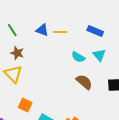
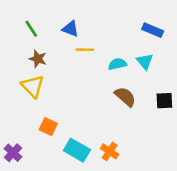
blue rectangle: (95, 31) -> (153, 30), moved
yellow line: (60, 32) -> (85, 50), moved
cyan semicircle: (78, 57) -> (117, 64), turned 136

